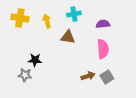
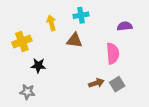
yellow cross: (20, 18) -> (22, 41), moved, turned -30
purple semicircle: (103, 24) -> (125, 26), moved
gray star: (25, 75) -> (27, 92), moved

